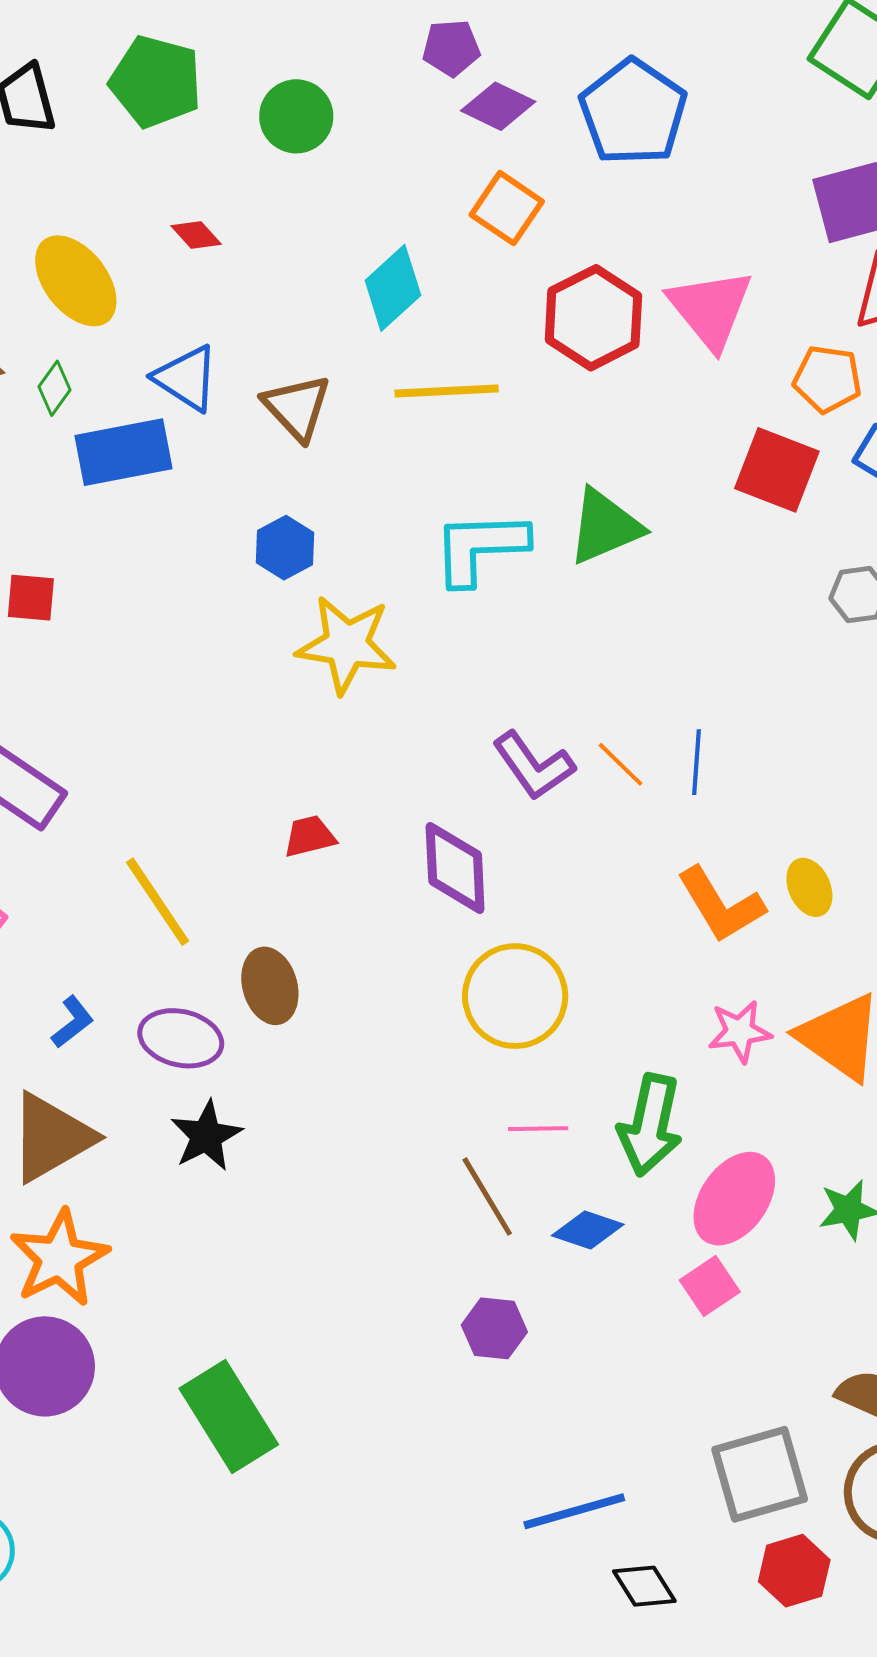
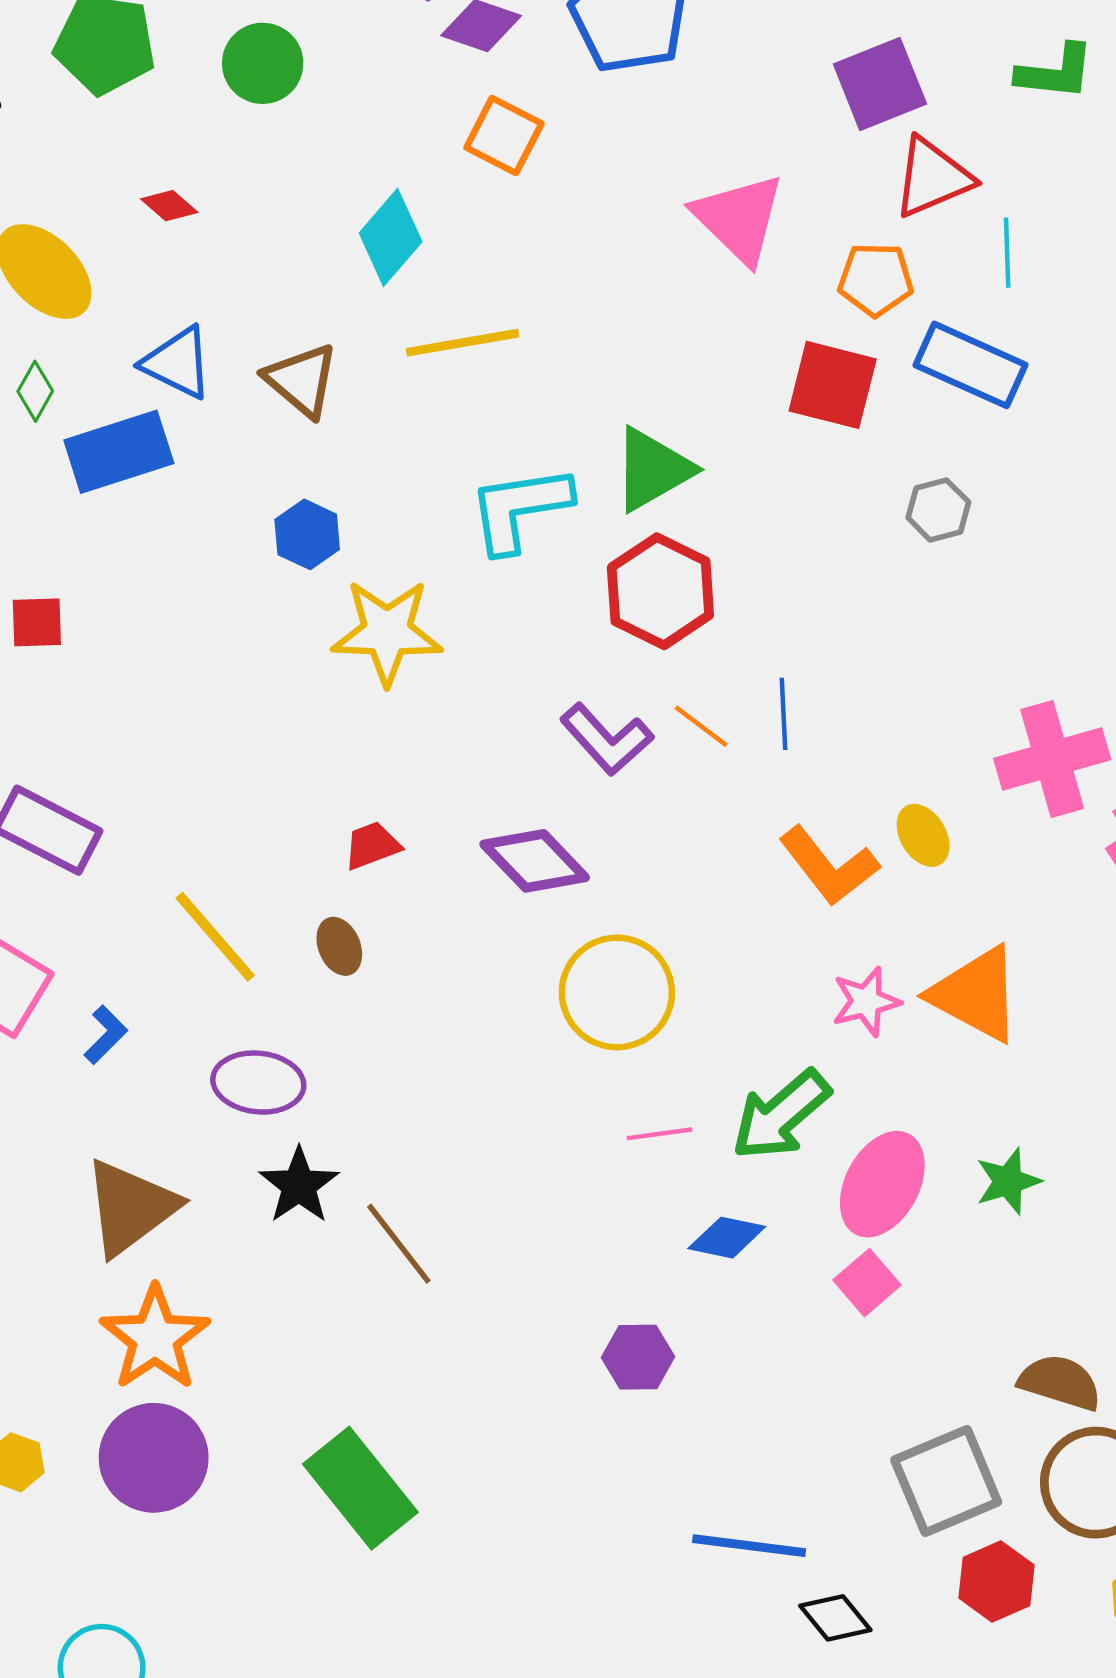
red hexagon: (593, 318) -> (660, 591), moved
purple diamond: (455, 868) -> (535, 861), turned -34
brown ellipse: (270, 986) -> (339, 946), moved, size x0.7
blue L-shape: (72, 1022) -> (106, 1035), moved
green arrow: (650, 1125) -> (781, 1115), turned 44
brown line: (487, 1196) -> (399, 1244), moved
blue line: (574, 1511) -> (749, 1546), turned 30

